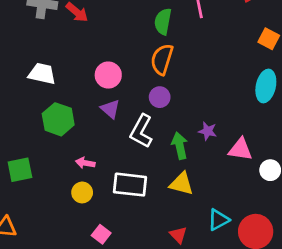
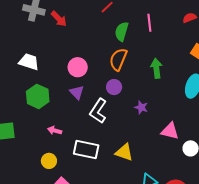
purple star: (208, 131) -> (141, 107), moved
green arrow: (180, 146) -> (156, 68), moved
yellow circle: (82, 192) -> (49, 161), moved

